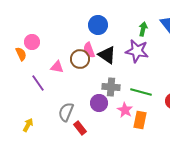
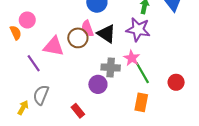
pink triangle: (57, 67) -> (54, 46), size x1.5
green line: (141, 92) -> (142, 73), turned 45
pink star: (125, 110) -> (132, 58), moved
gray semicircle: (66, 112) -> (41, 95), moved

